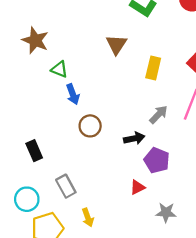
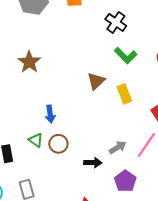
yellow rectangle: (153, 68) -> (124, 94), moved, turned -48
green triangle: (59, 69) -> (36, 140), moved
purple pentagon: (157, 160) -> (125, 181), moved

